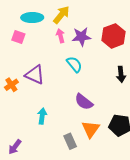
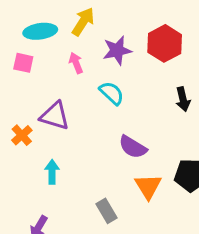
pink arrow: (60, 36) -> (76, 63), moved
cyan arrow: (42, 116) -> (52, 172), moved
gray rectangle: (70, 141) -> (107, 211), moved

